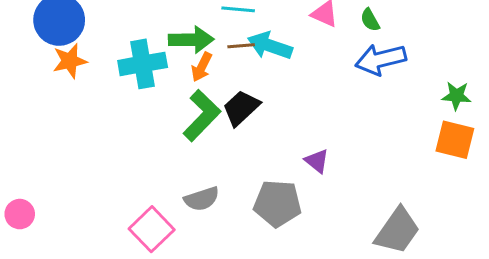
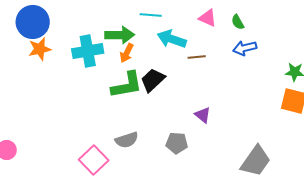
brown line: (241, 46) -> (197, 57), moved
blue arrow: (381, 59) -> (245, 48), size x0.7
green L-shape: (202, 115) -> (127, 85), turned 36
gray pentagon: (278, 203) -> (177, 143), size x0.7

